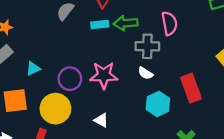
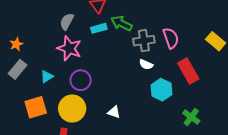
green arrow: (126, 23) -> (121, 23), turned 40
pink semicircle: (169, 23) -> (171, 38), moved
pink star: (104, 75) -> (69, 48), moved, turned 30

